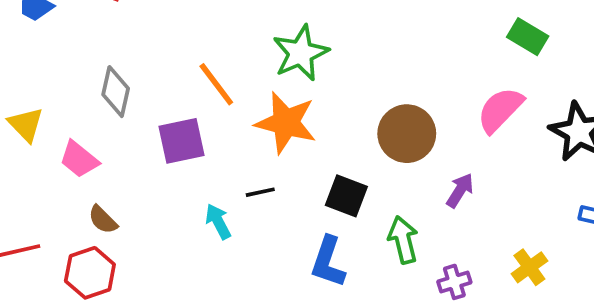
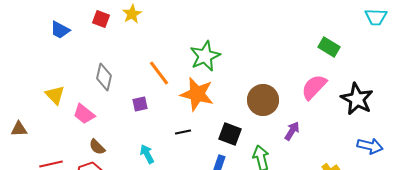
purple square: (182, 141) -> (140, 104), size x0.6
cyan arrow: (218, 222) -> (147, 154), moved

